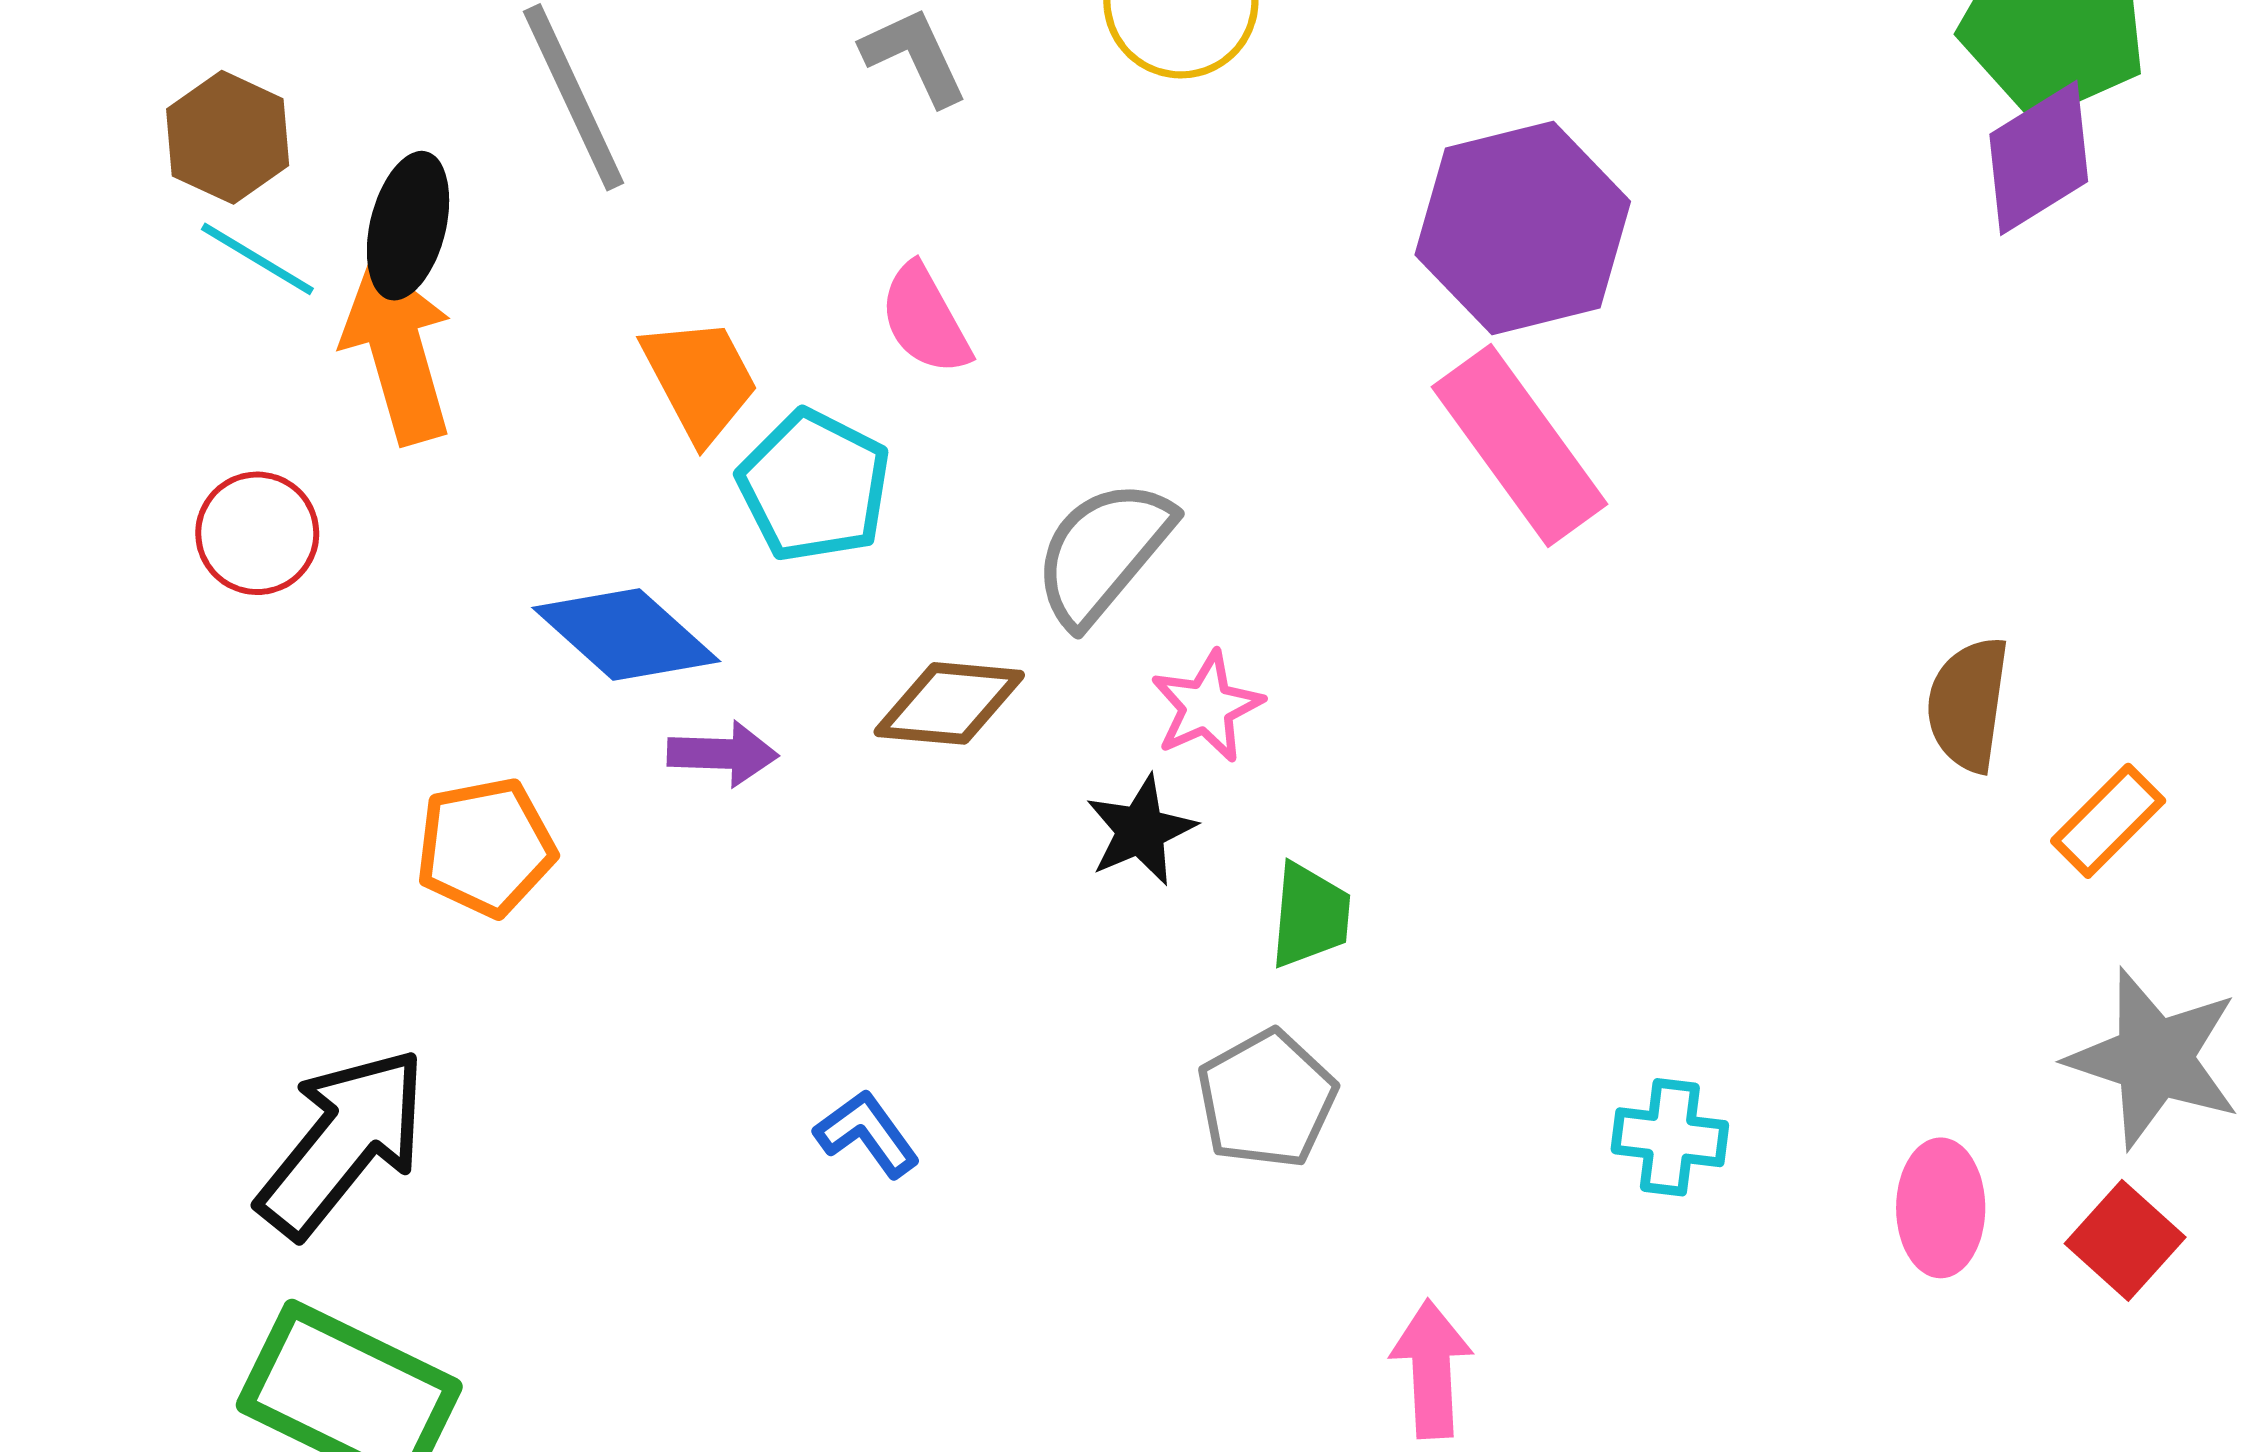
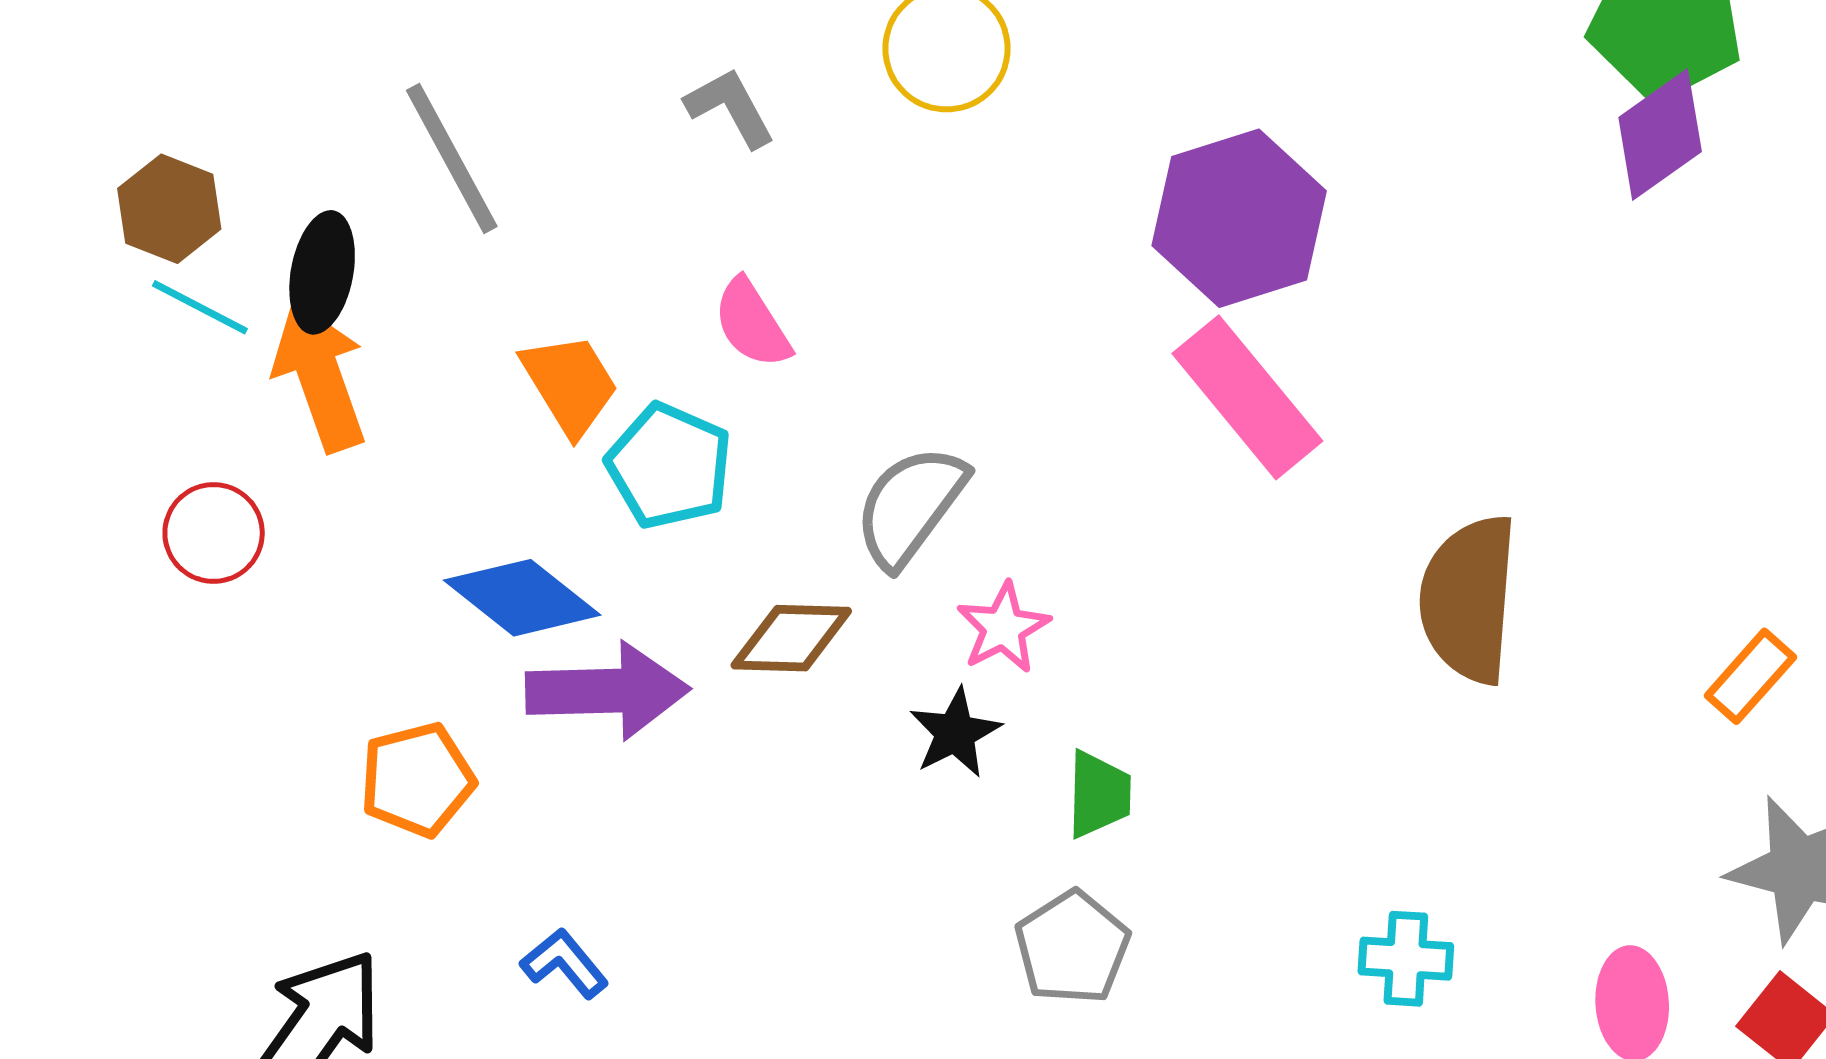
brown semicircle: (1968, 704) -> (1469, 599), moved, size x1.5
purple arrow: (723, 754) -> (608, 691), size x1.8
blue L-shape: (867, 1134) -> (564, 963), moved

